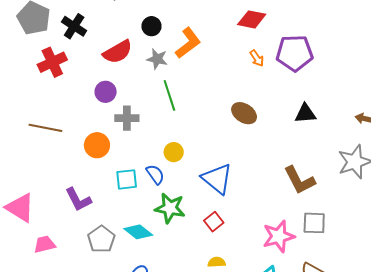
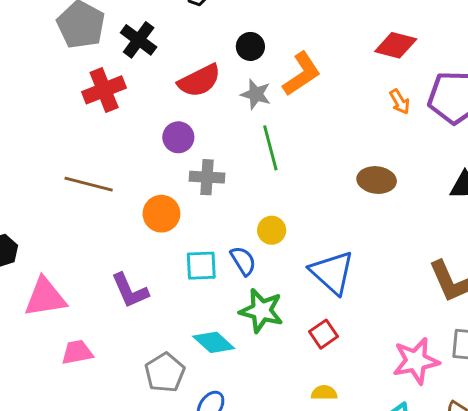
brown ellipse: (244, 113) -> (377, 180), turned -30
pink triangle: (20, 208) -> (45, 297), turned -44
gray pentagon: (101, 239) -> (165, 373), moved

